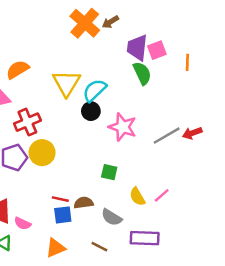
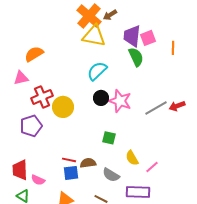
yellow triangle: (66, 83) -> (94, 36), moved, turned -50
black circle: (91, 111) -> (101, 98), moved
yellow circle: (42, 153) -> (63, 107), moved
pink line: (162, 195) -> (152, 167), moved

